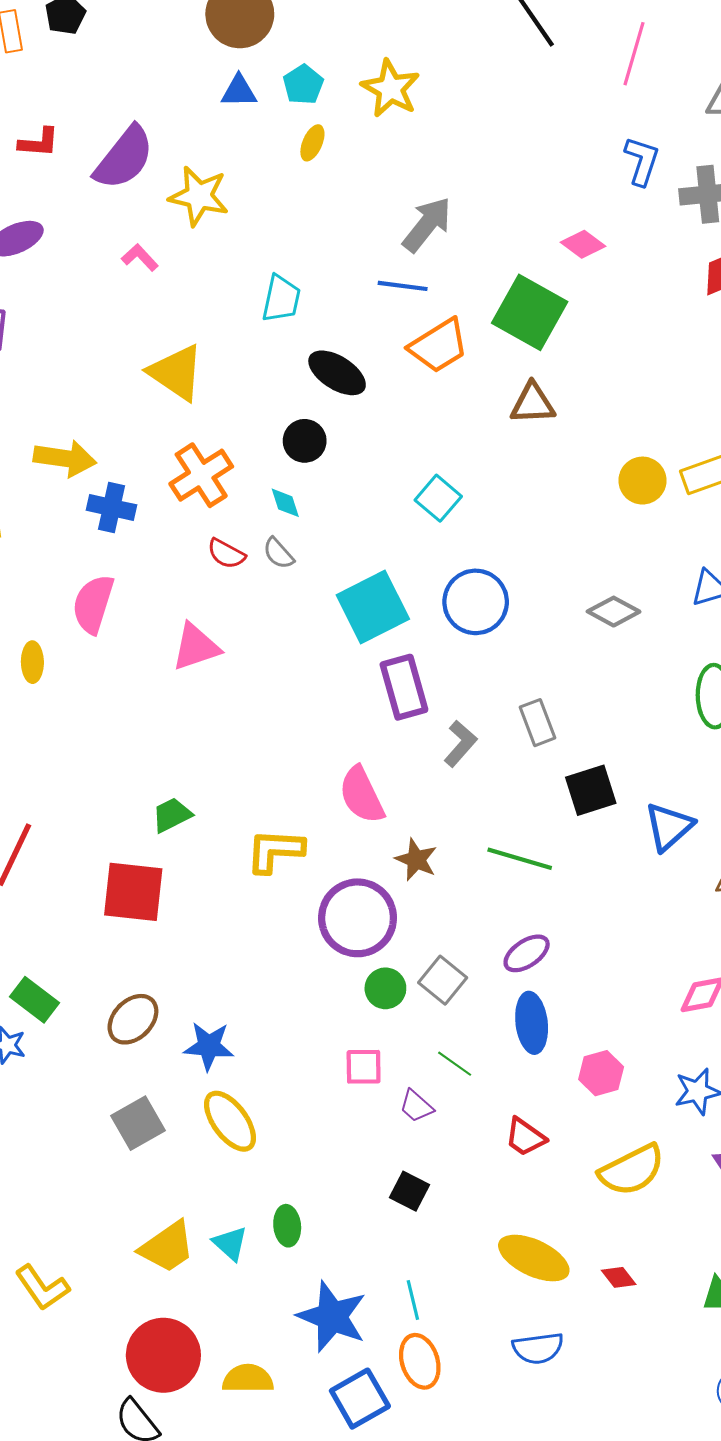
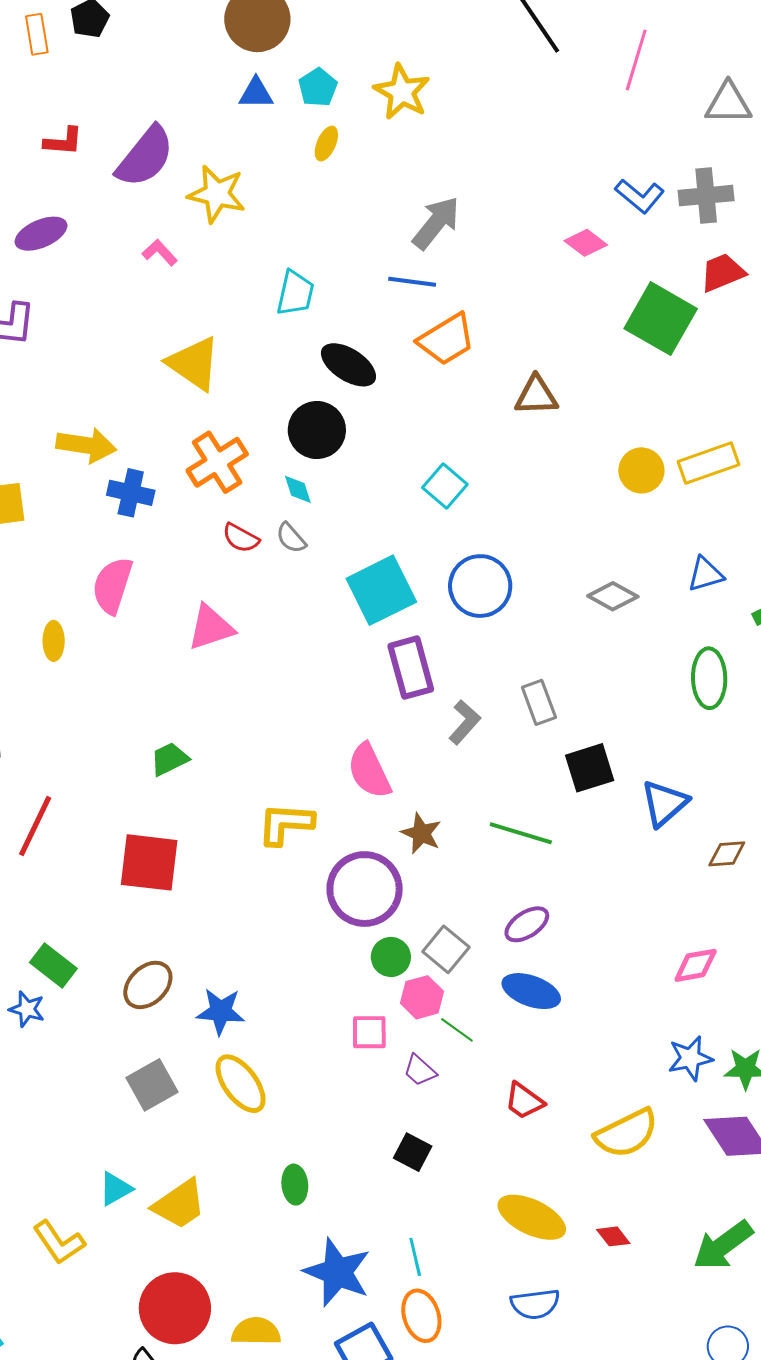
blue L-shape: (642, 161) -> (640, 196), moved, turned 111
green square: (530, 312) -> (661, 319), moved
black circle: (305, 441) -> (317, 430), size x1.4
green trapezoid: (172, 815) -> (169, 759), moved
blue ellipse: (532, 1023) -> (531, 991), turned -64
pink hexagon: (601, 1073) -> (422, 997), moved
cyan triangle: (230, 1243) -> (115, 1189), moved, turned 48

